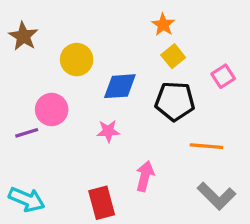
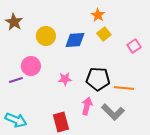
blue diamond: (120, 86) -> (75, 40), moved
black pentagon: (175, 101) -> (98, 79), moved
gray L-shape: (216, 196) -> (113, 112), moved

